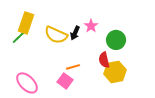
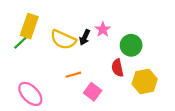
orange line: (73, 67) -> (73, 75), moved
yellow hexagon: (115, 72) -> (145, 81), moved
pink square: (65, 81) -> (93, 92), moved

